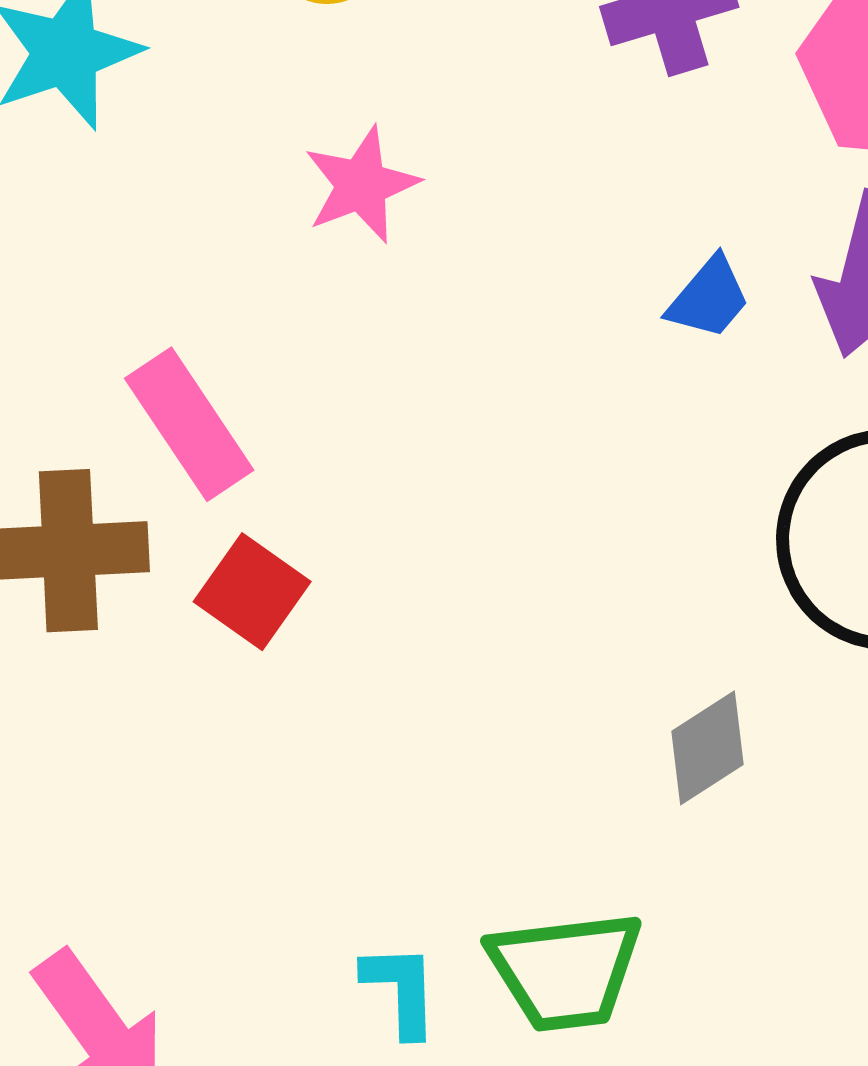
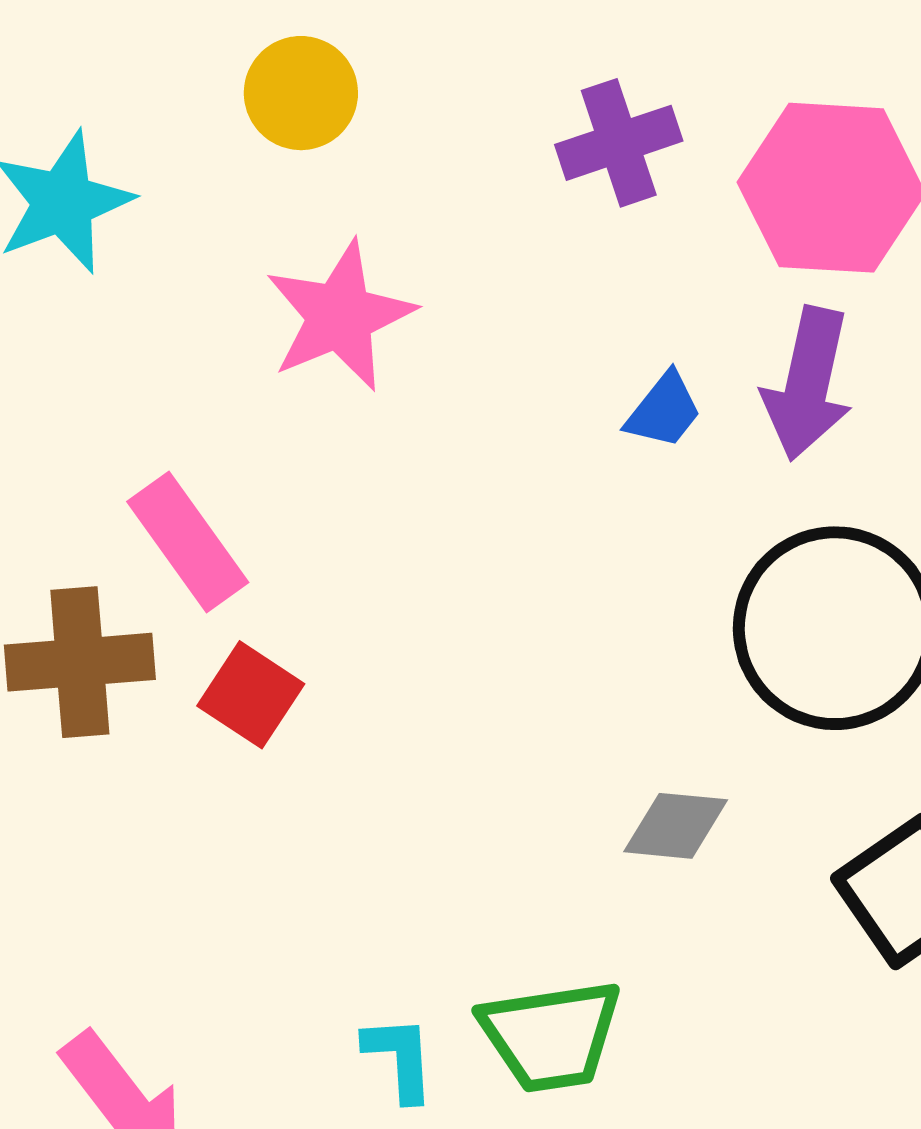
pink star: (361, 185) -> (340, 316), size x1.4
gray diamond: (707, 748) -> (676, 826), turned 40

